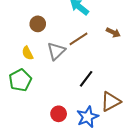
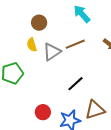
yellow semicircle: (27, 53) -> (32, 45), moved

